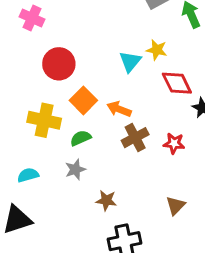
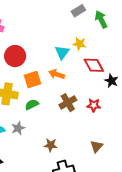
orange square: (83, 100) -> (32, 80), turned 30
orange arrow: (119, 109) -> (57, 74), moved
gray star: (75, 169) -> (18, 128), moved

